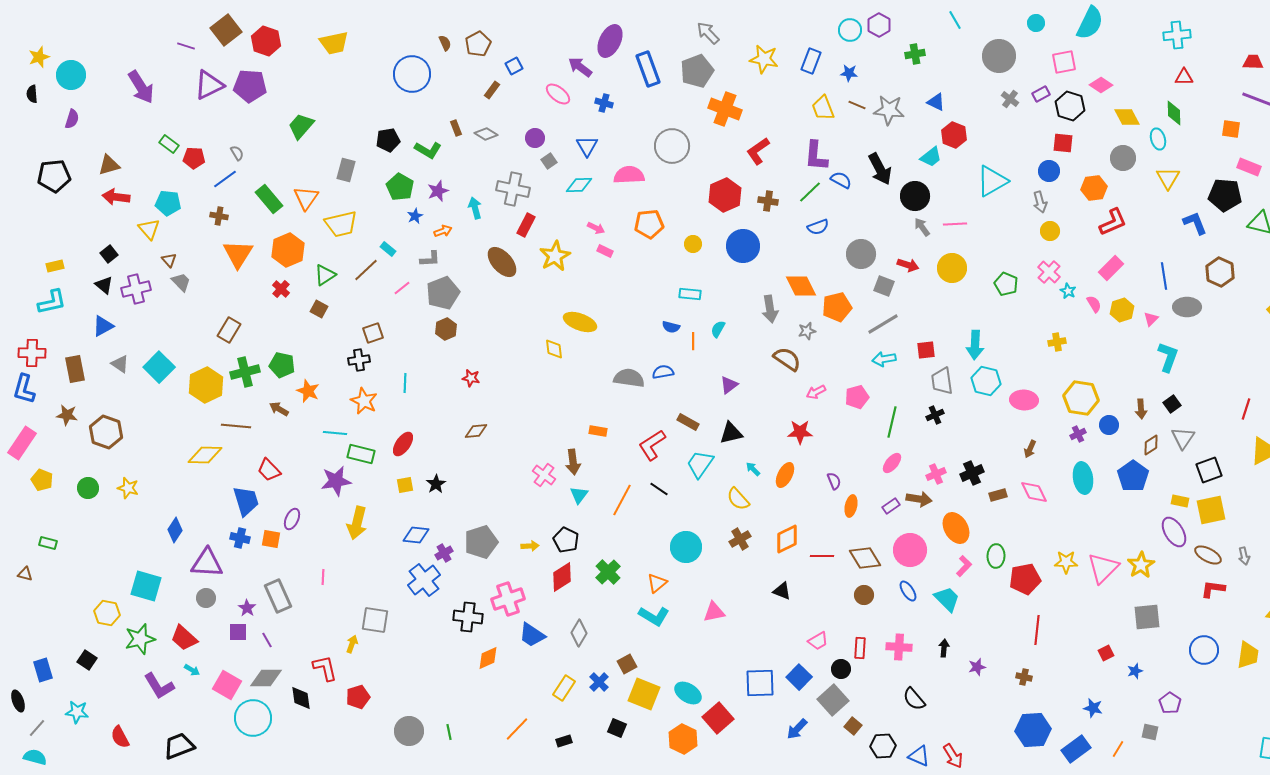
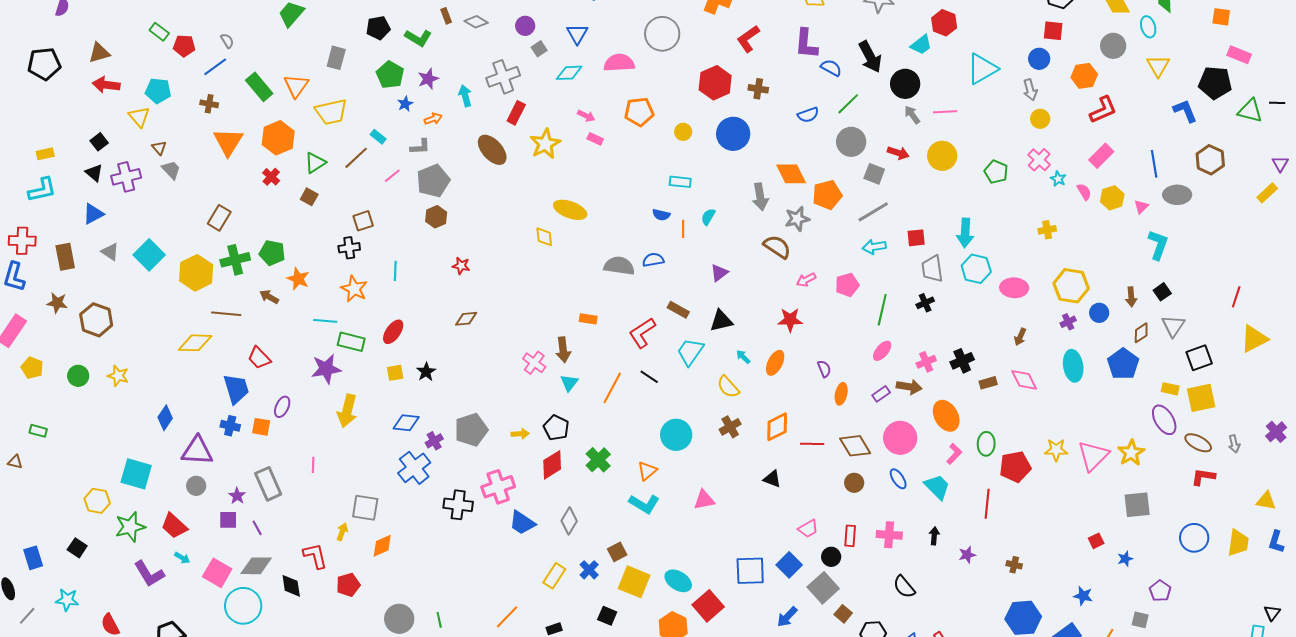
gray cross: (513, 189) -> (503, 77), turned -32
green line: (810, 192) -> (848, 104), moved
gray star: (807, 331) -> (797, 219), size x1.4
red line: (1037, 630) -> (987, 504), moved
orange diamond: (488, 658) -> (382, 546), moved

